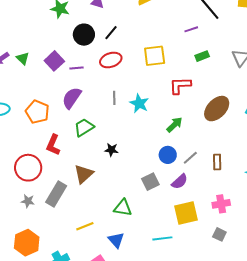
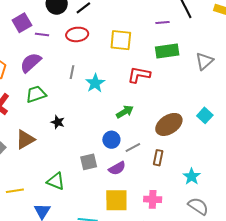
green rectangle: (202, 56) -> (167, 51), size x1.6
brown ellipse: (217, 109) -> (169, 124), moved

